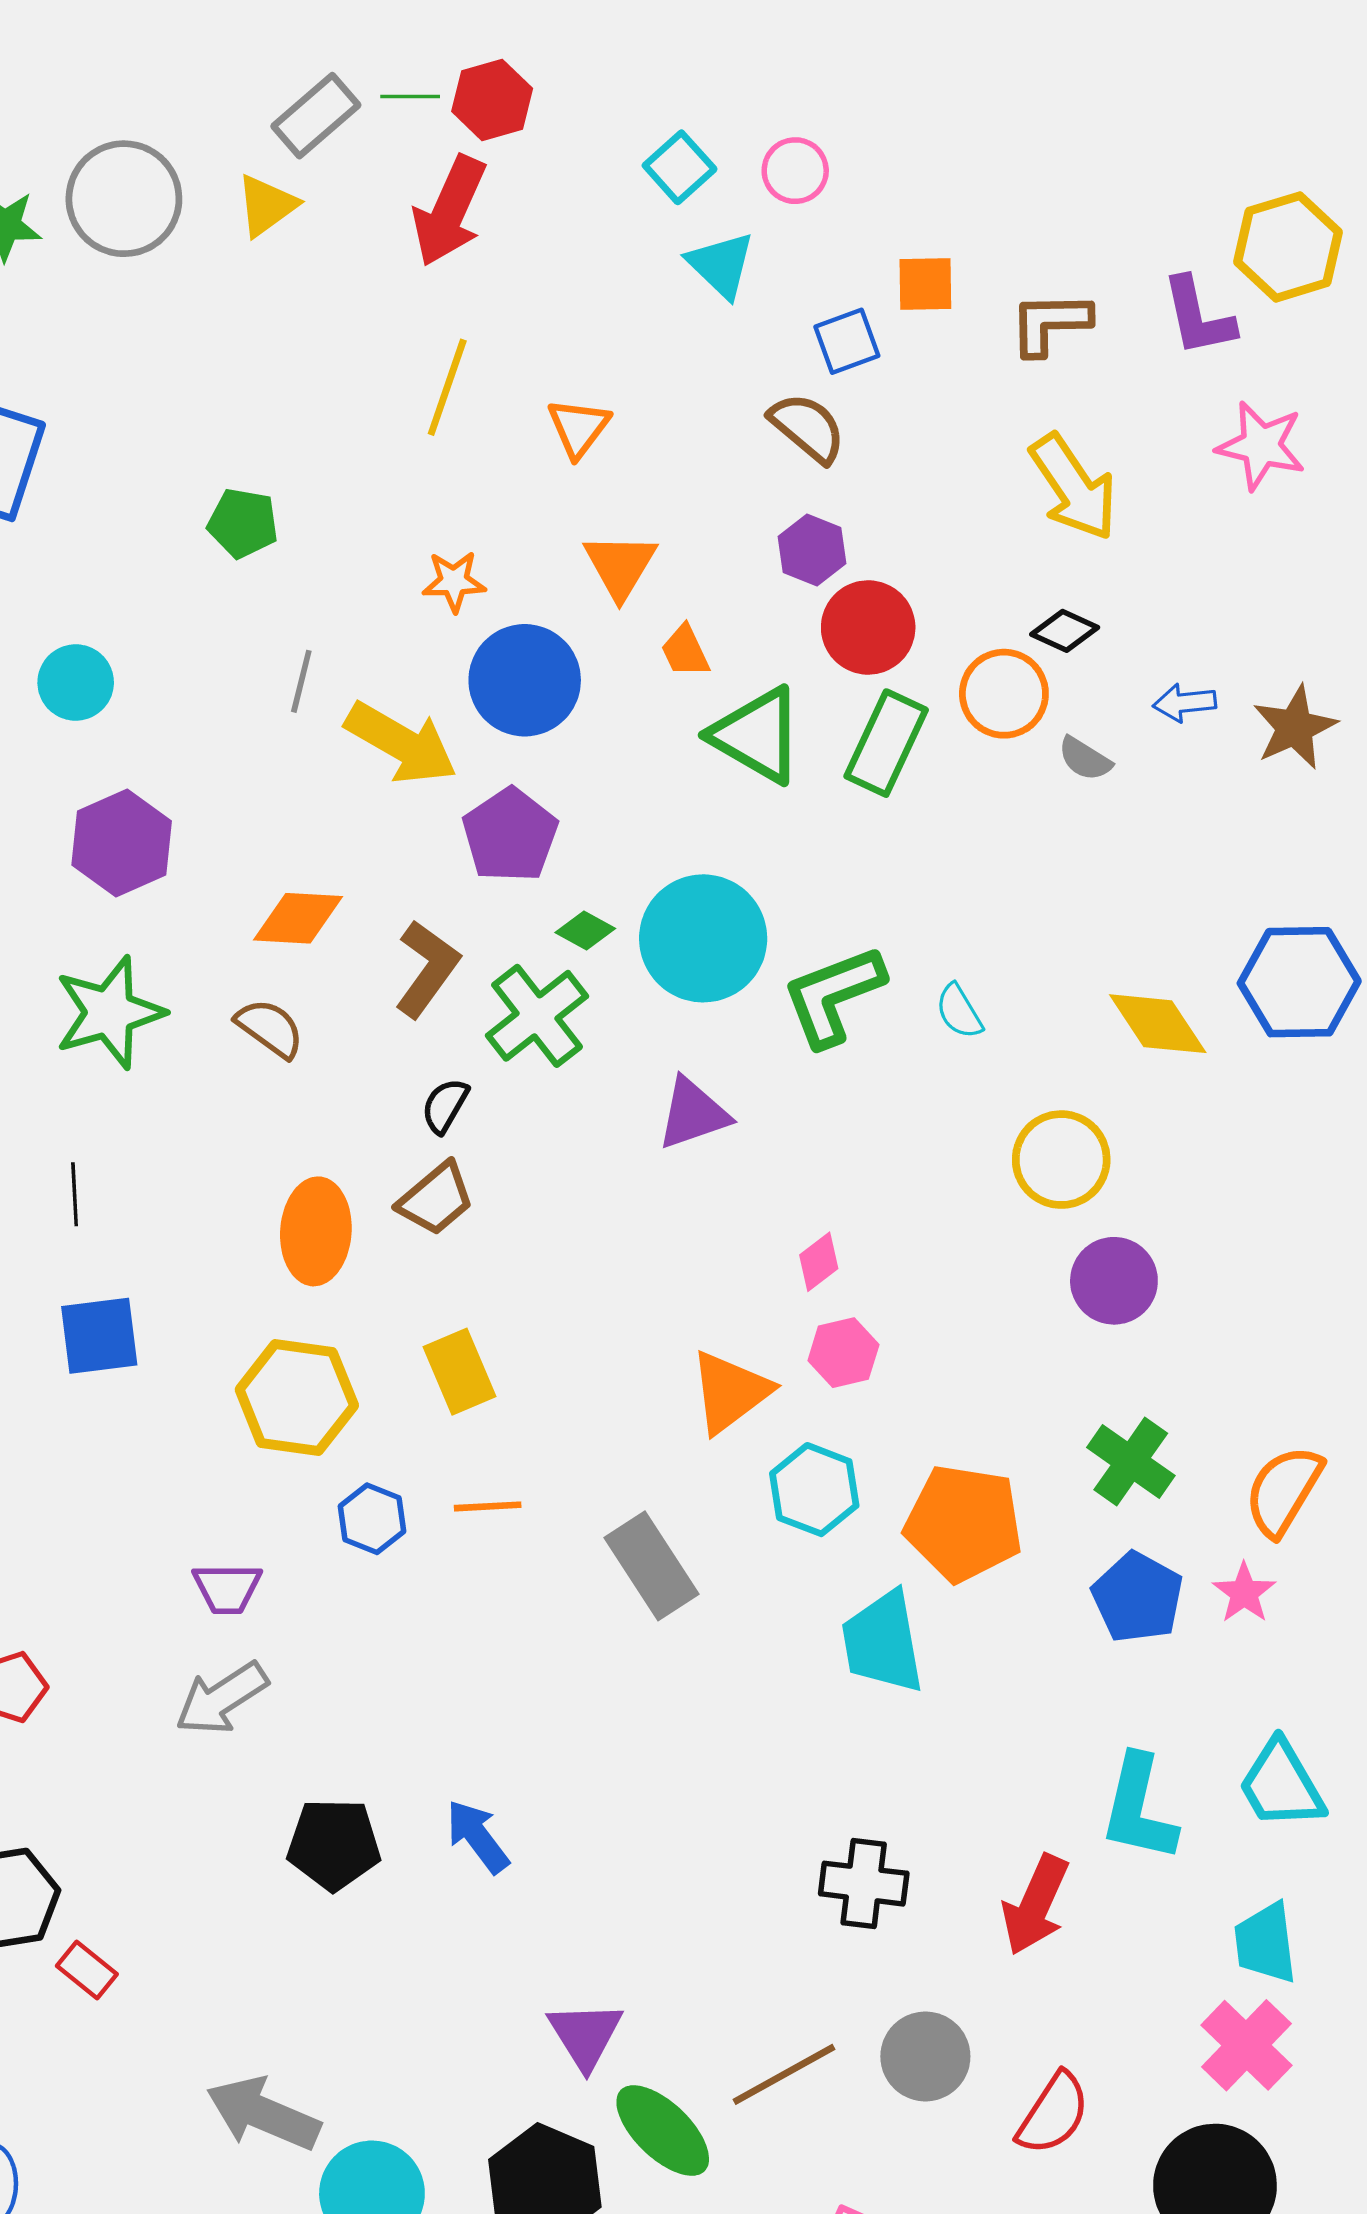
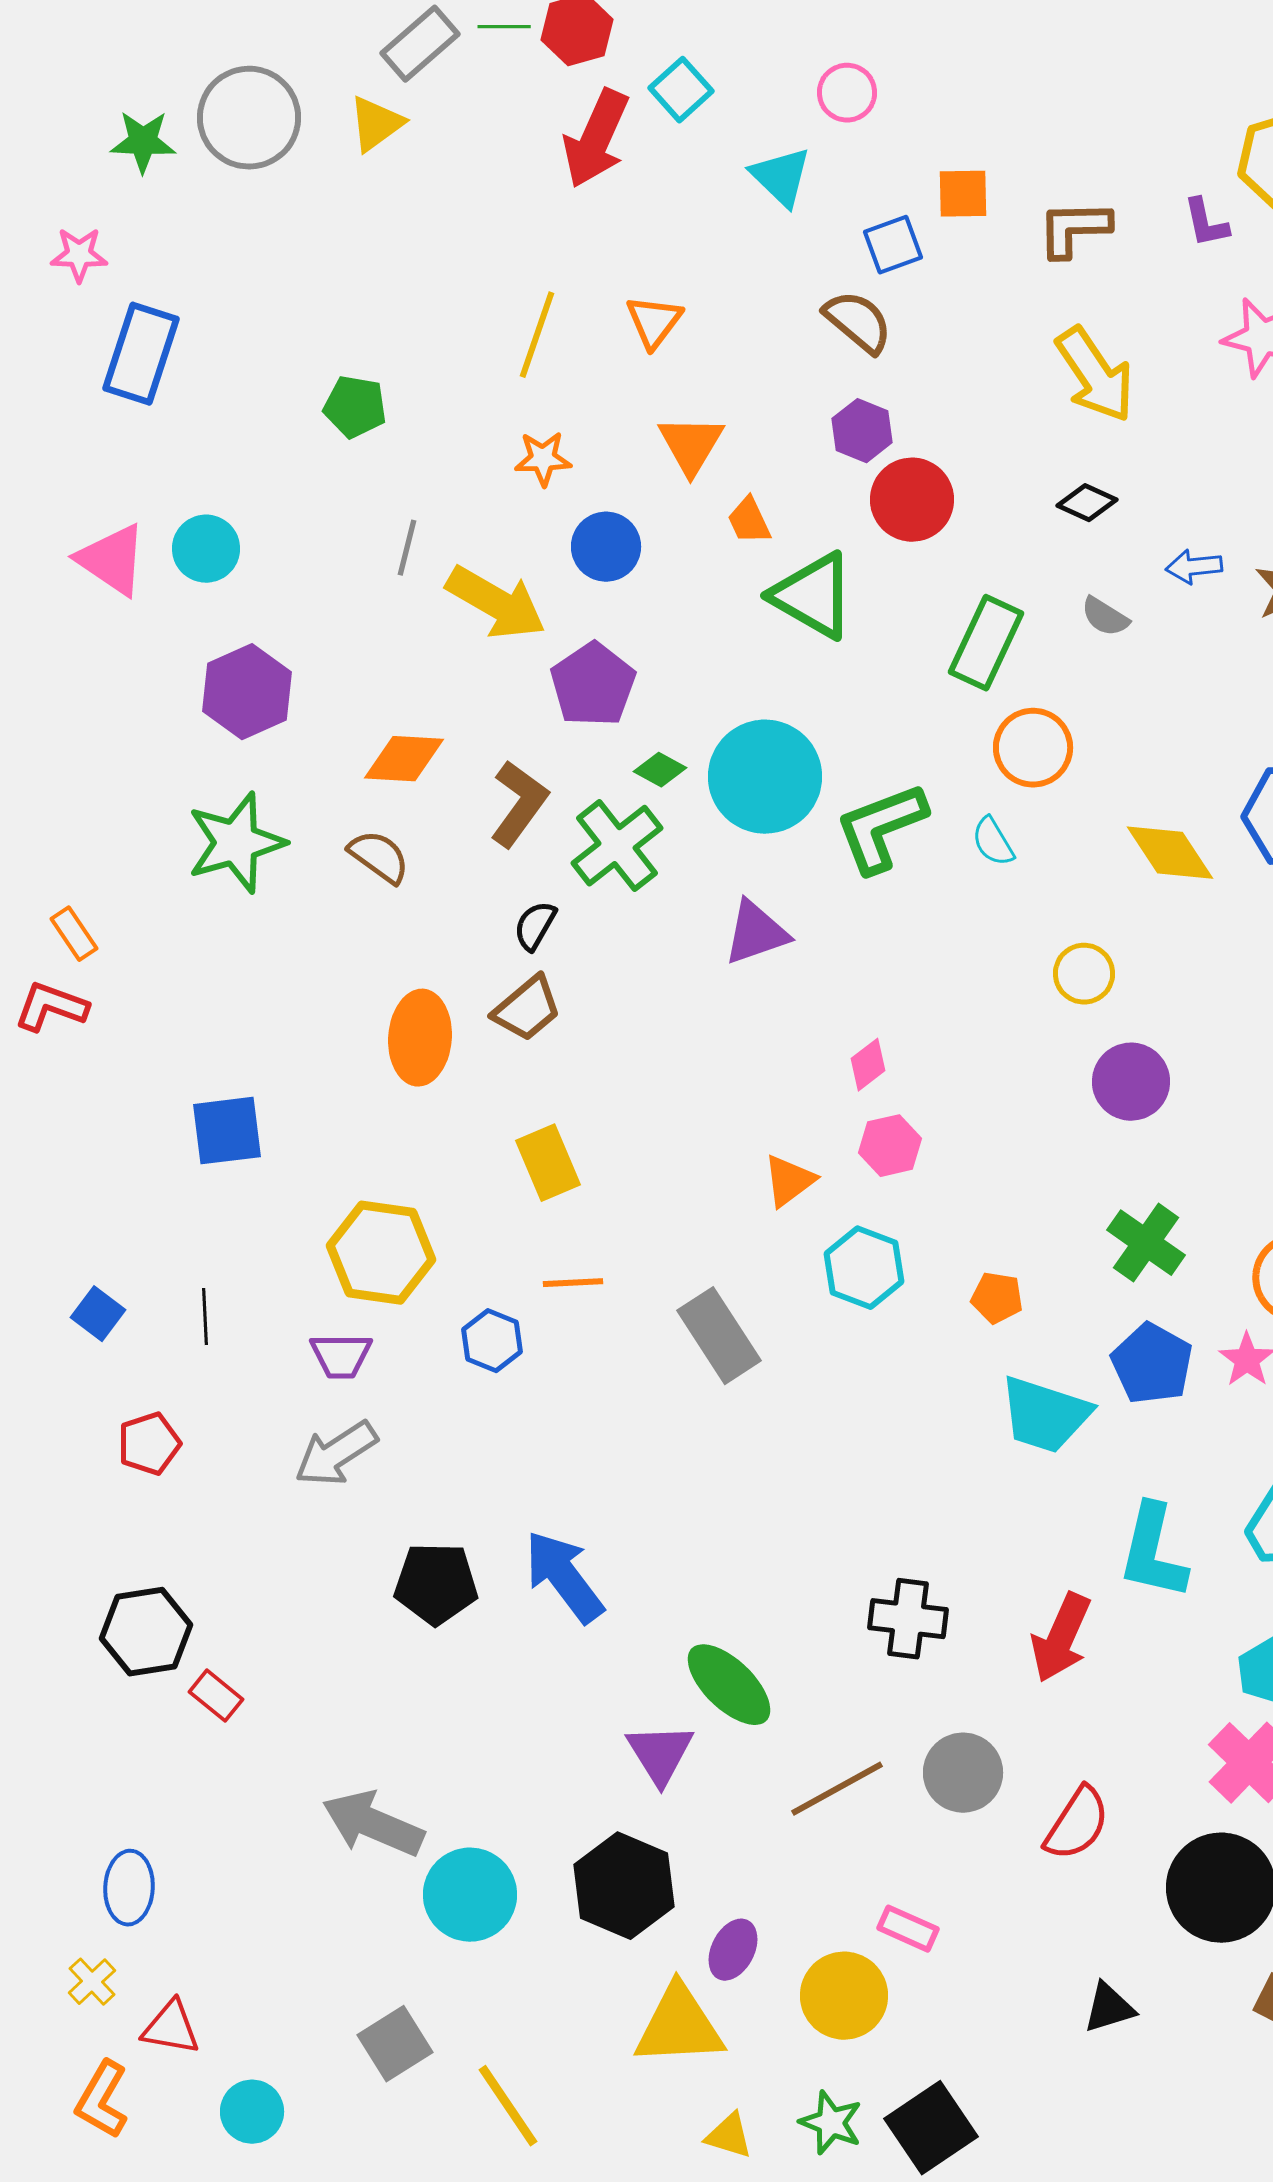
cyan square: (680, 167) -> (681, 90), moved
red arrow: (449, 211) -> (596, 139), moved
purple L-shape: (1198, 317) -> (1206, 223), size x0.7
yellow line: (447, 387) -> (537, 335), moved
blue circle: (525, 680) -> (606, 547), size x0.7
orange circle: (1004, 694) -> (1033, 748), moved
green rectangle: (886, 743) -> (986, 643), moved
yellow circle: (1061, 1160) -> (1084, 974), size x0.7
black line: (75, 1194) -> (205, 1317), moved
orange triangle: (730, 1392) -> (789, 1181), size x0.7
yellow hexagon: (297, 1398) -> (381, 1253), moved
blue hexagon: (372, 1519) -> (492, 1341), moved
orange pentagon: (964, 1523) -> (997, 1298), size x0.5
cyan trapezoid: (883, 1642) -> (1045, 1415), moved, turned -62
blue arrow: (478, 1836) -> (564, 1577), size x1.4
green ellipse: (663, 2131) -> (729, 1685), moved

